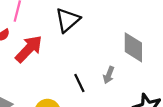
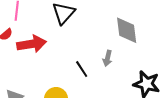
red arrow: (29, 49) -> (32, 44), turned 44

